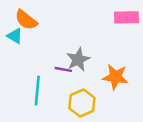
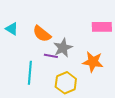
pink rectangle: (127, 17) -> (102, 27), moved
orange semicircle: (26, 20) -> (42, 34), moved

